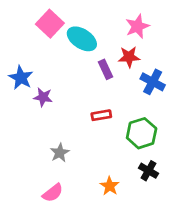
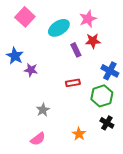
pink square: (50, 24) -> (25, 17), moved
pink star: (137, 26) -> (88, 19), moved
cyan ellipse: (82, 39) -> (59, 28), turned -65
blue cross: (153, 82) -> (110, 71), moved

